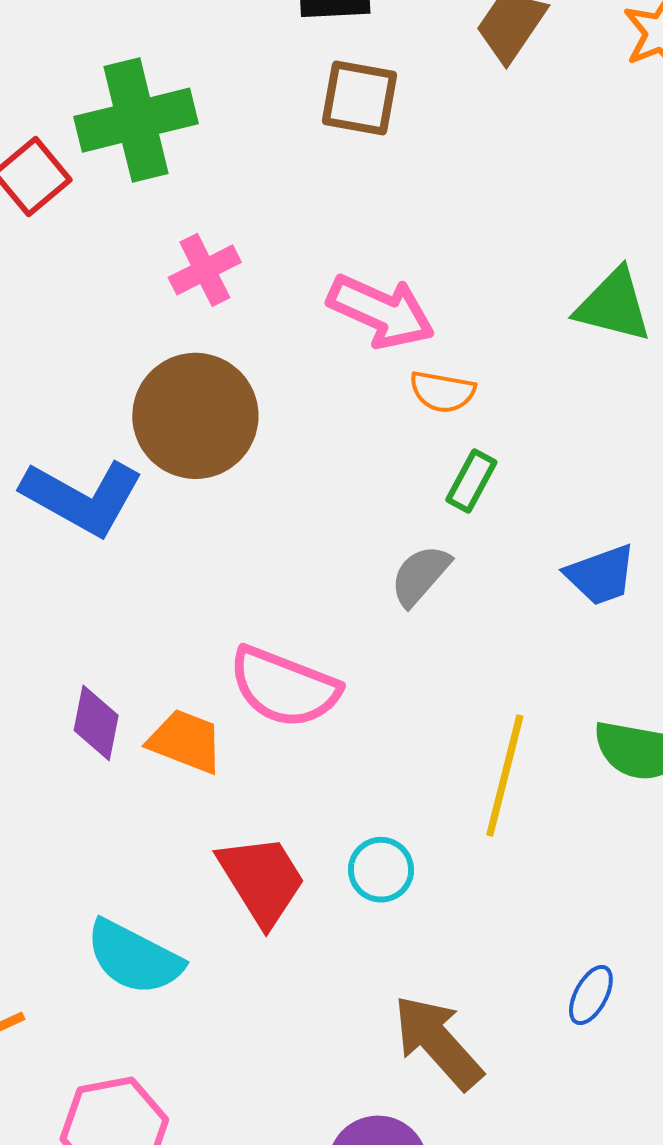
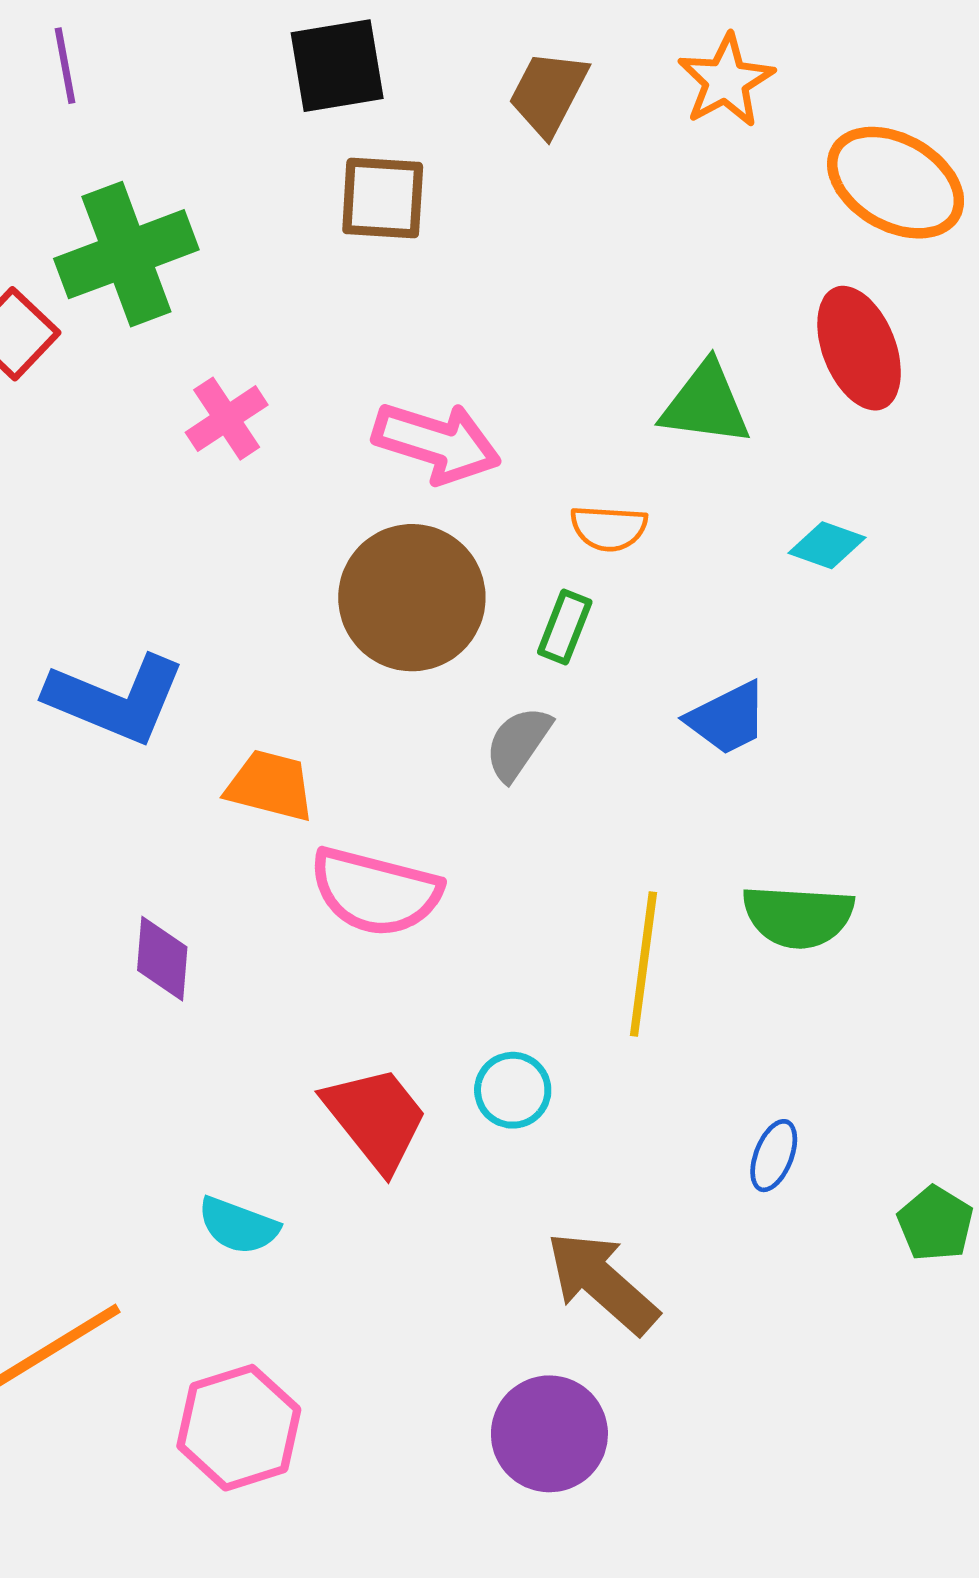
orange semicircle: (442, 392) -> (609, 528), moved
brown circle: (195, 416) -> (412, 598), moved
orange trapezoid: (186, 741) -> (270, 786), moved
cyan semicircle: (134, 957) -> (238, 1226), size x0.7
blue ellipse: (591, 995) -> (774, 1156), moved

